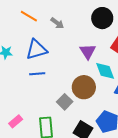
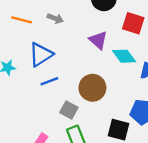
brown circle: (84, 87) -> (92, 88), moved
gray square: (65, 102) -> (69, 110), moved

